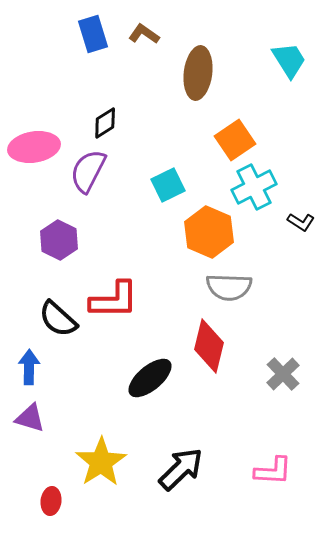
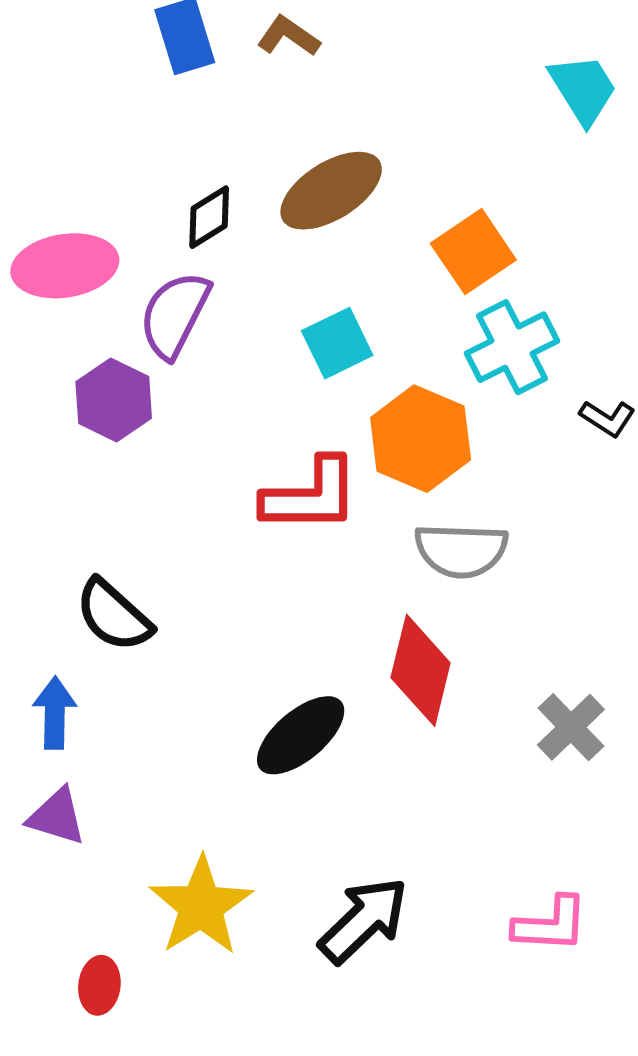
brown ellipse: (198, 73) -> (331, 191), moved, turned 51
purple hexagon: (59, 240) -> (114, 400), moved
red L-shape: (114, 300) -> (311, 495), moved

